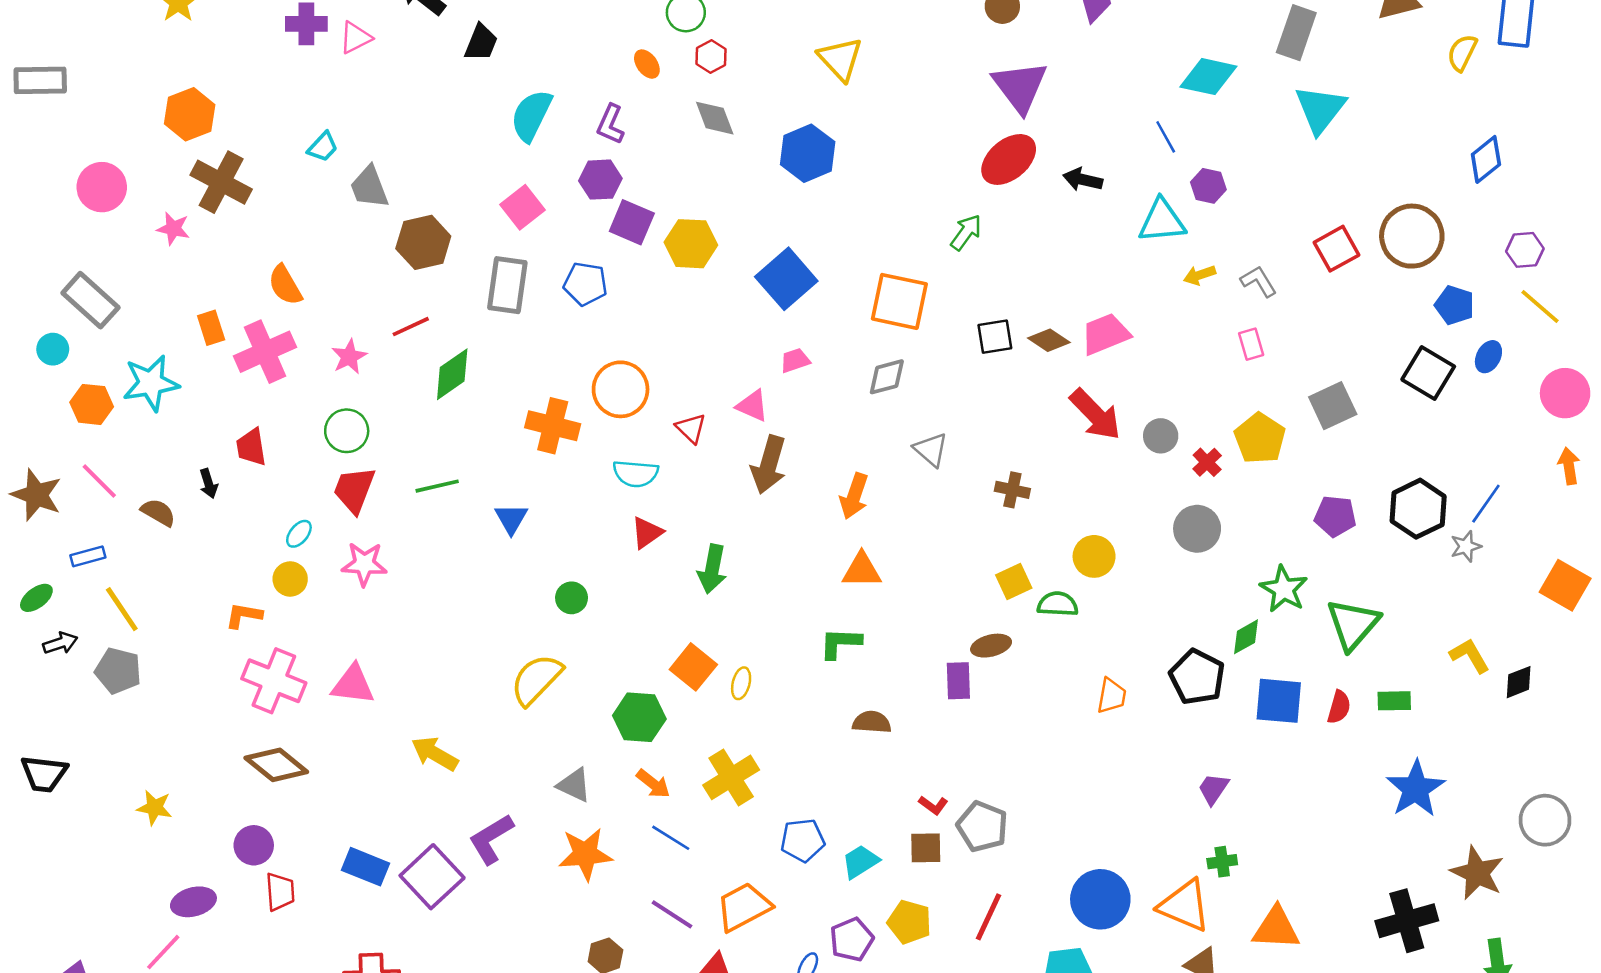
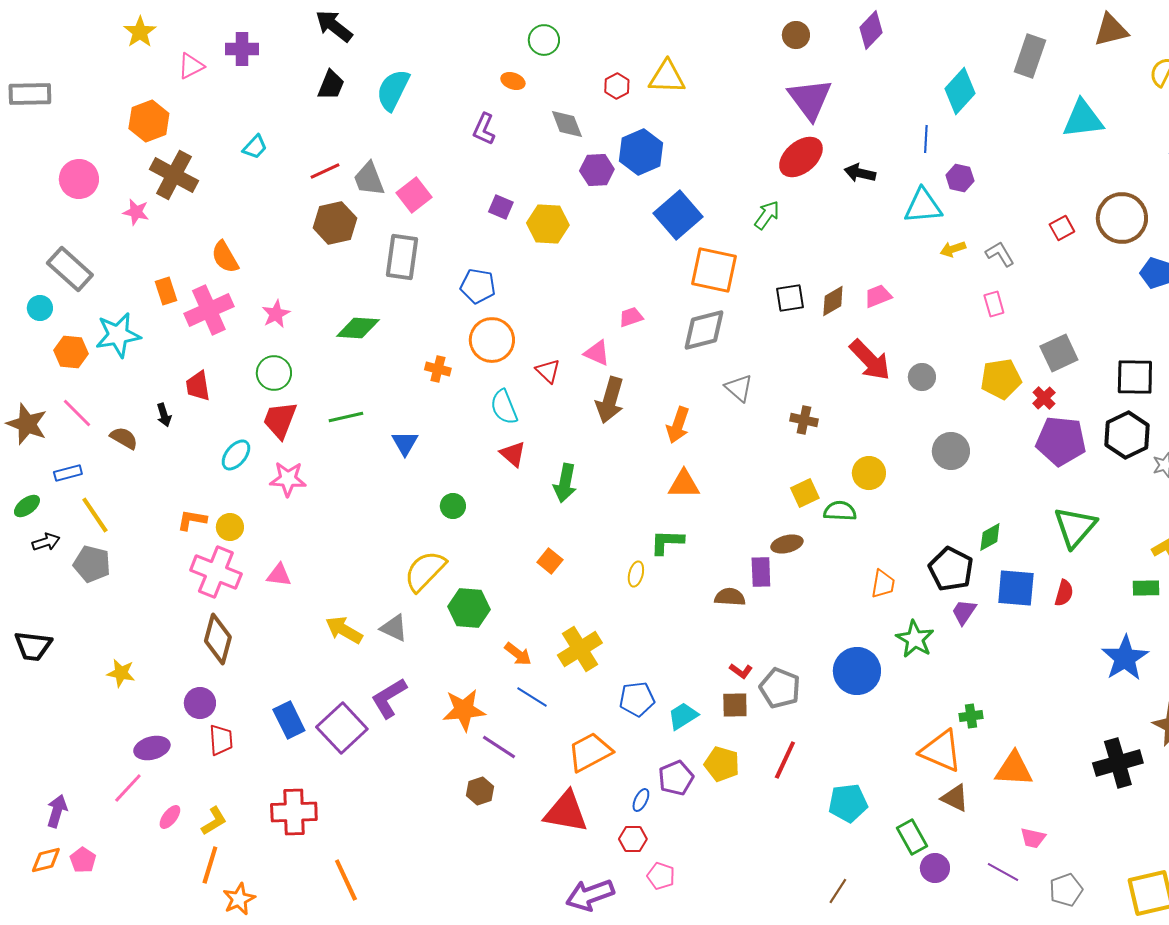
pink triangle: (355, 38) -> (191, 66), moved
black trapezoid: (481, 43) -> (331, 85), moved
red hexagon: (711, 56) -> (617, 86), moved
yellow triangle: (840, 59) -> (667, 77), turned -45
orange ellipse: (647, 64) -> (513, 81), turned -35
cyan diamond: (1208, 77) -> (960, 91), turned -60
cyan triangle: (1320, 109) -> (1083, 119), moved, turned 45
cyan semicircle: (531, 116) -> (393, 90), moved
blue line: (1166, 137) -> (926, 139), turned 32
purple hexagon: (600, 180) -> (597, 170), moved
gray trapezoid: (369, 187) -> (369, 179), moved
purple square: (632, 222) -> (501, 207), size x0.7
red square: (1336, 249) -> (1062, 228), size x0.7
blue square: (786, 279) -> (678, 215), moved
blue pentagon: (585, 284) -> (478, 286), moved
red line: (411, 327) -> (325, 171), moved
pink trapezoid: (1105, 334) -> (878, 296), size x0.7
brown diamond: (1049, 340) -> (833, 301), turned -64
black square: (1428, 373) -> (1135, 377), moved, turned -30
green diamond: (452, 374) -> (358, 328), turned 39
gray diamond: (887, 377) -> (704, 330), size x1.4
orange cross: (553, 426) -> (438, 369), size x0.6
yellow pentagon: (1260, 438) -> (1001, 379), turned 30
red cross: (1207, 462) -> (1044, 398), moved
cyan semicircle: (636, 473) -> (504, 407), turned 63
purple pentagon: (1335, 516) -> (1061, 441), size x1.5
red triangle: (647, 533) -> (513, 454), turned -44
cyan ellipse: (299, 534) -> (236, 455), size x1.4
yellow circle: (290, 579) -> (230, 527), moved
green star: (1284, 589) -> (915, 639), moved
orange square: (693, 667) -> (550, 561), size x0.7
yellow ellipse: (741, 683) -> (636, 574), moved
pink triangle: (353, 685) -> (279, 575), size x0.7
green rectangle: (1394, 701) -> (1146, 588), moved
green hexagon: (639, 717) -> (469, 608), moved
brown semicircle: (872, 722) -> (730, 597), moved
brown diamond: (276, 765) -> (218, 639), turned 66
gray triangle: (574, 785) -> (394, 628), moved
purple trapezoid: (1213, 789) -> (964, 612), moved
blue rectangle: (366, 867) -> (289, 720), turned 42
blue circle: (1100, 899) -> (857, 671), moved
purple line: (672, 914) -> (499, 747), moved

